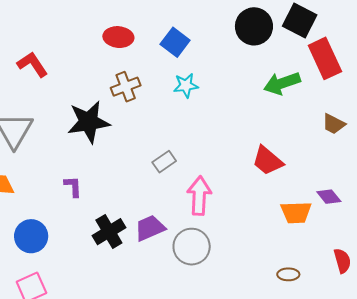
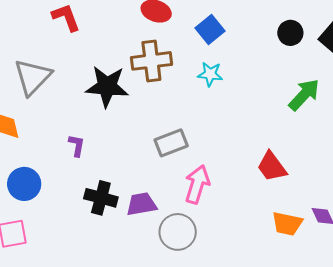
black circle: (254, 26) -> (290, 33), size x0.7
green arrow: (282, 83) -> (304, 95), turned 138
brown cross: (126, 87) -> (151, 61), size x1.4
gray rectangle: (164, 162) -> (171, 143), size x1.4
black cross: (109, 232) -> (101, 198), turned 32

